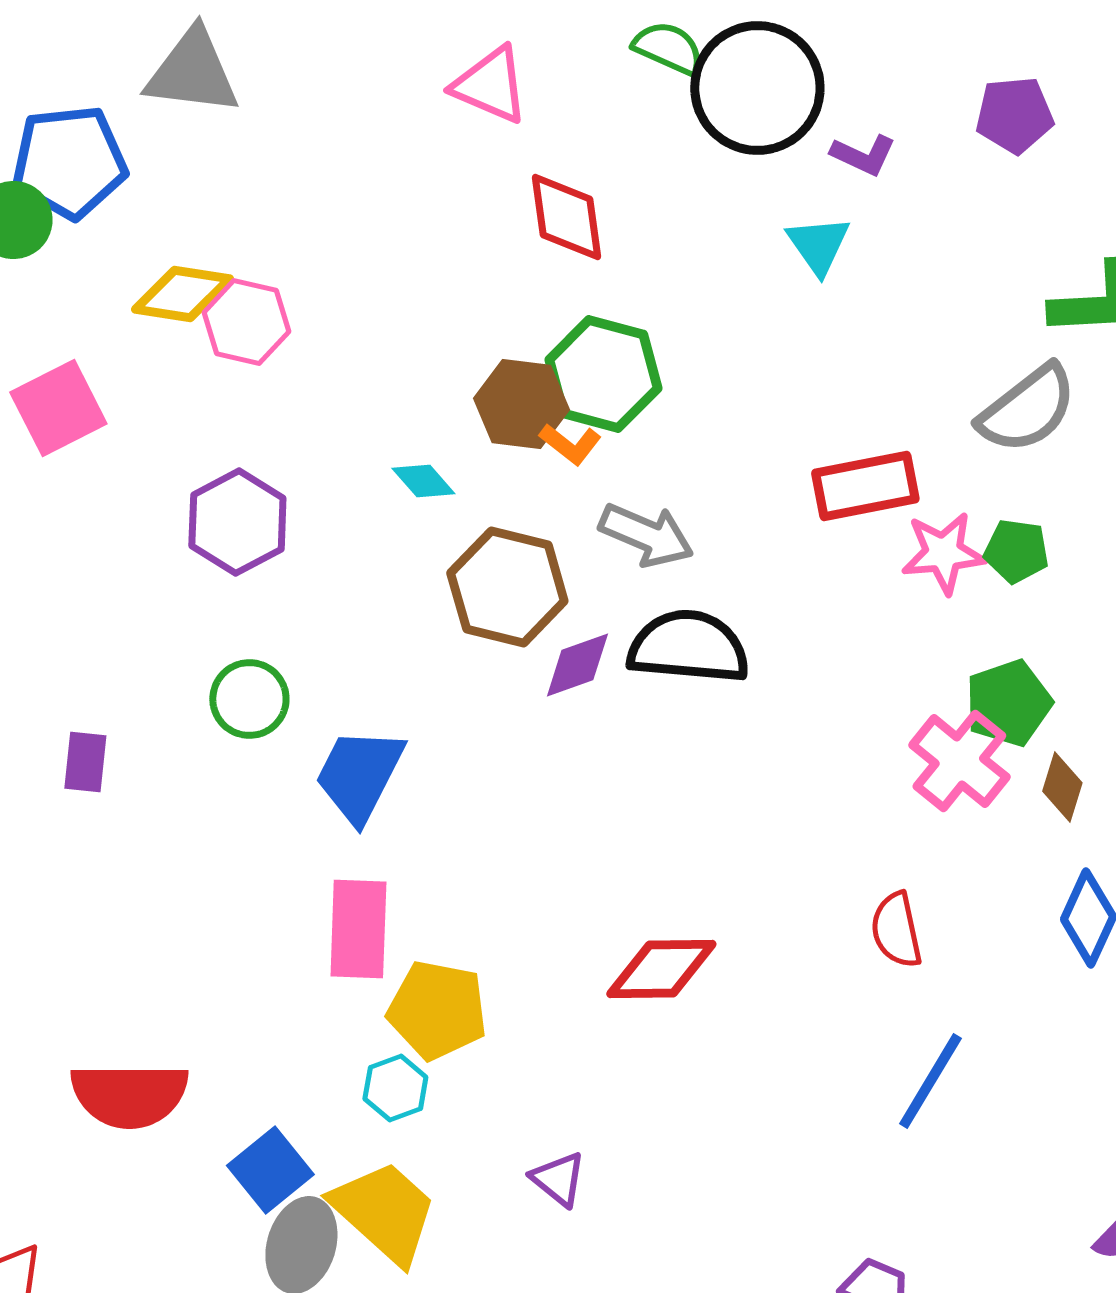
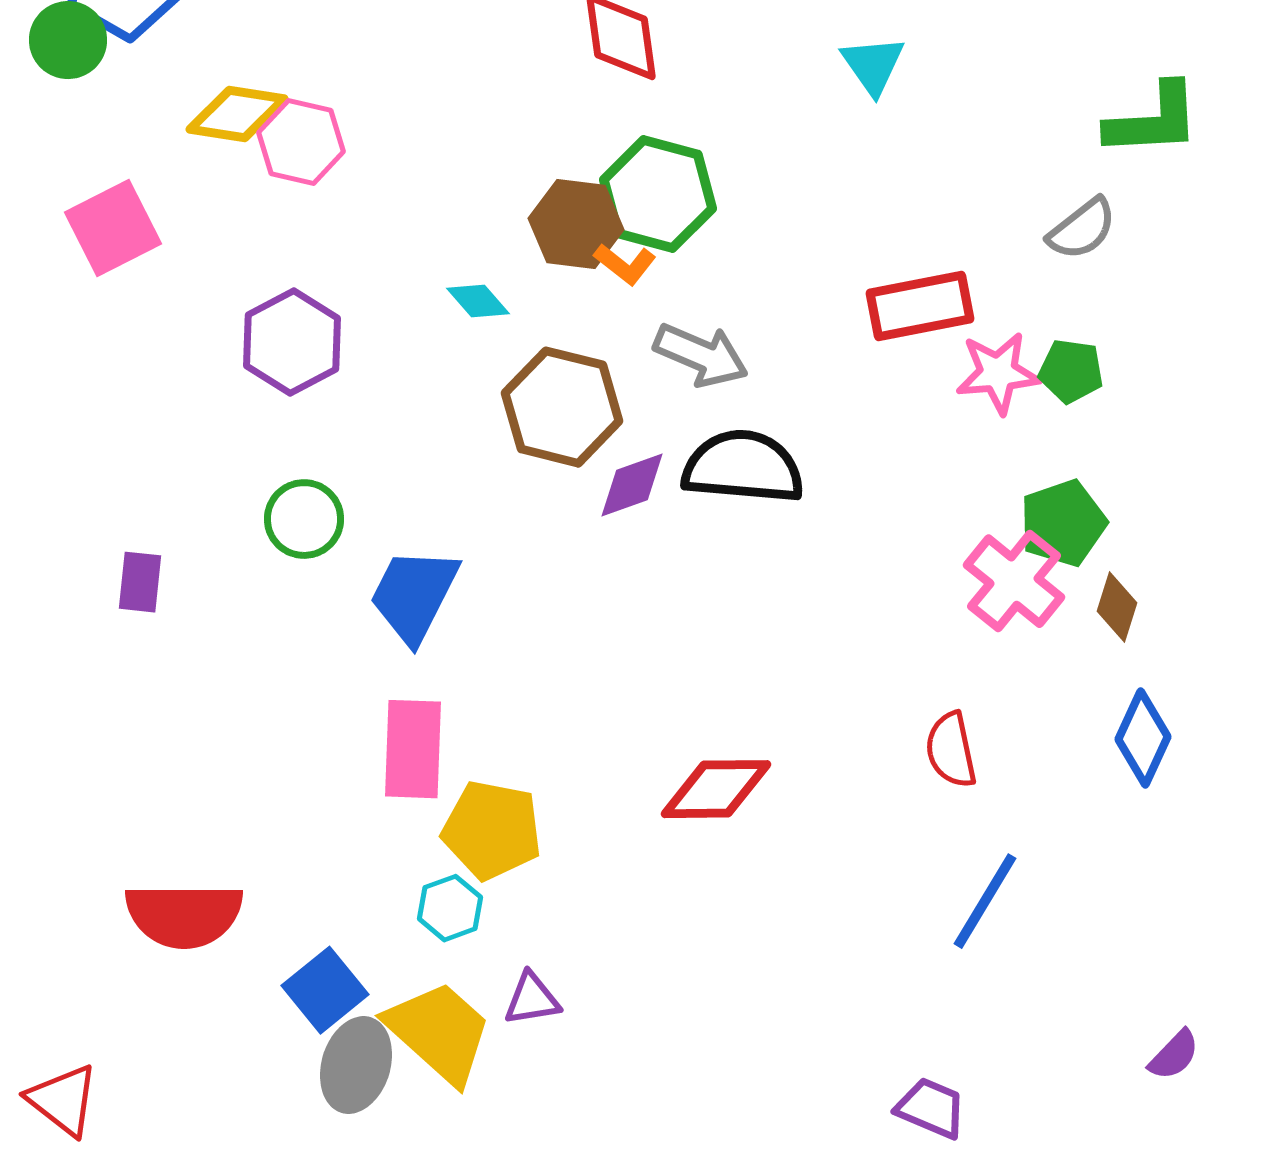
gray semicircle: (1027, 409) -> (1082, 229), size x0.7
purple triangle: (558, 1179) -> (532, 999), moved, turned -48

